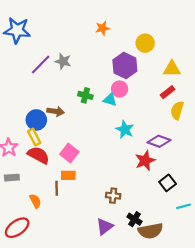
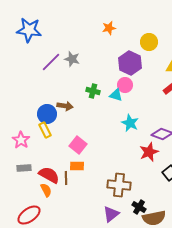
red semicircle: (38, 155) -> (49, 175), moved
brown cross: (113, 196) -> (119, 185), size x1.6

